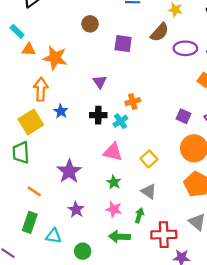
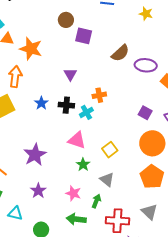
brown semicircle: (160, 32) -> (120, 53), moved
purple square: (123, 44) -> (84, 36), moved
purple ellipse: (185, 48) -> (146, 65), moved
blue star: (61, 111) -> (41, 103), moved
green star: (114, 182) -> (83, 165), moved

